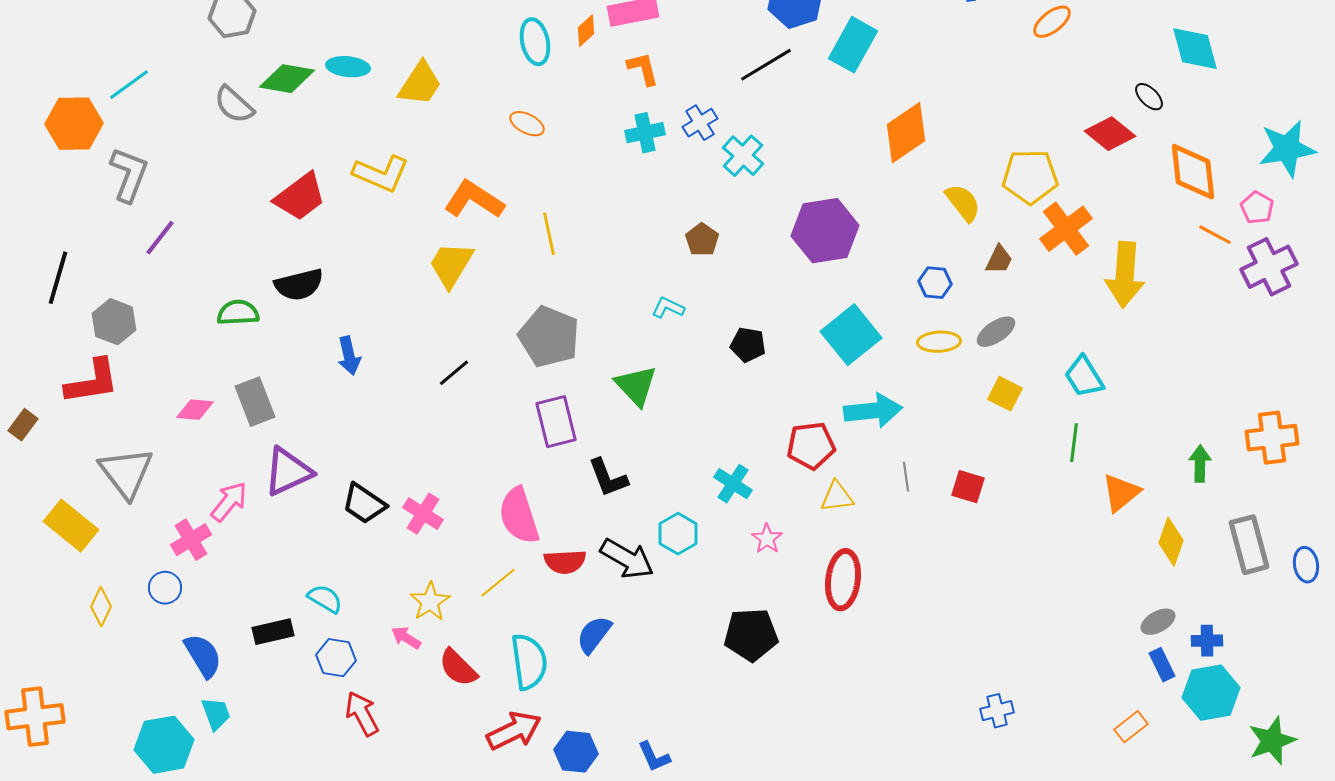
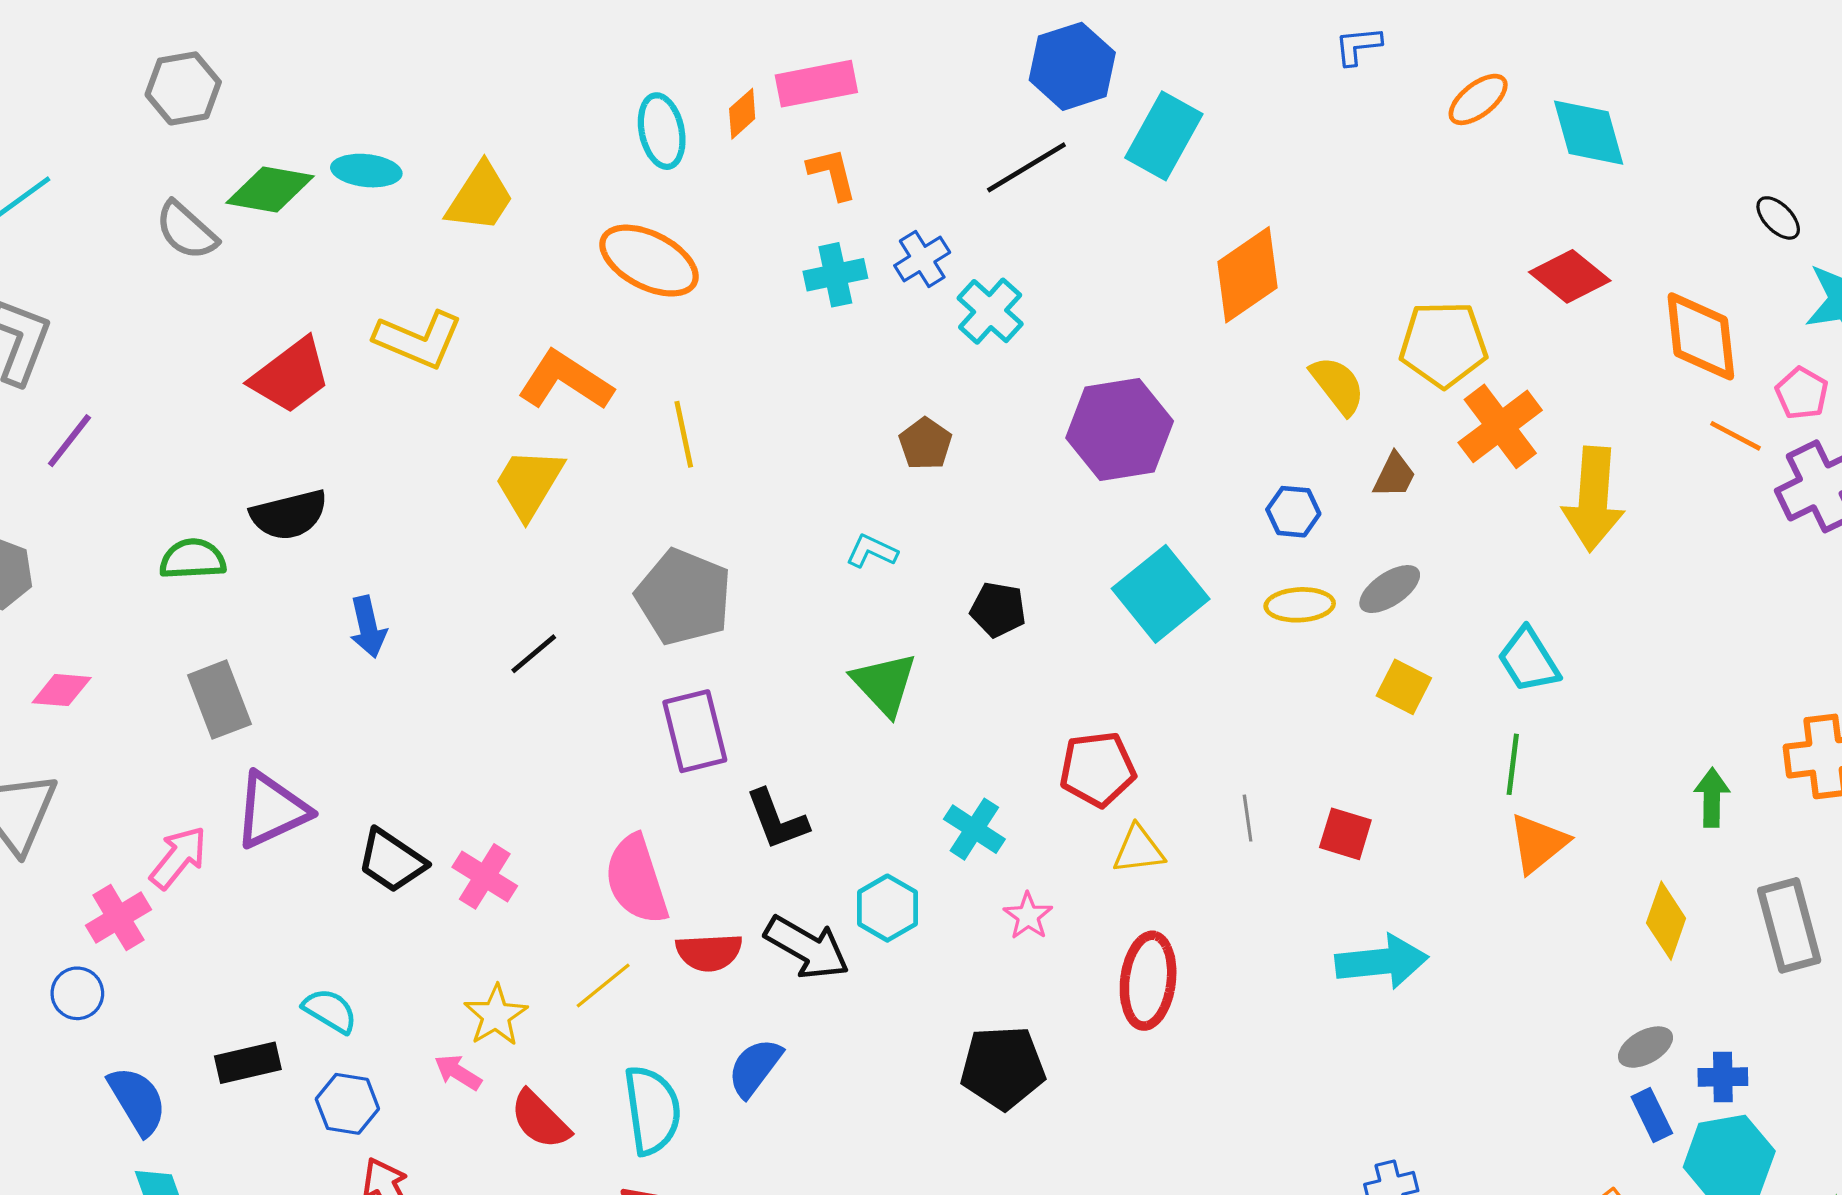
cyan diamond: (1195, 49) -> (1589, 133), moved
black ellipse: (1149, 97) -> (1778, 218), moved
orange ellipse: (527, 124) -> (649, 261), size x1.8
green triangle: (636, 386) -> (884, 684), moved
pink diamond: (195, 410) -> (62, 690), moved
cyan arrow: (873, 411) -> (1382, 962), moved
orange triangle: (1121, 493) -> (1538, 843), moved

